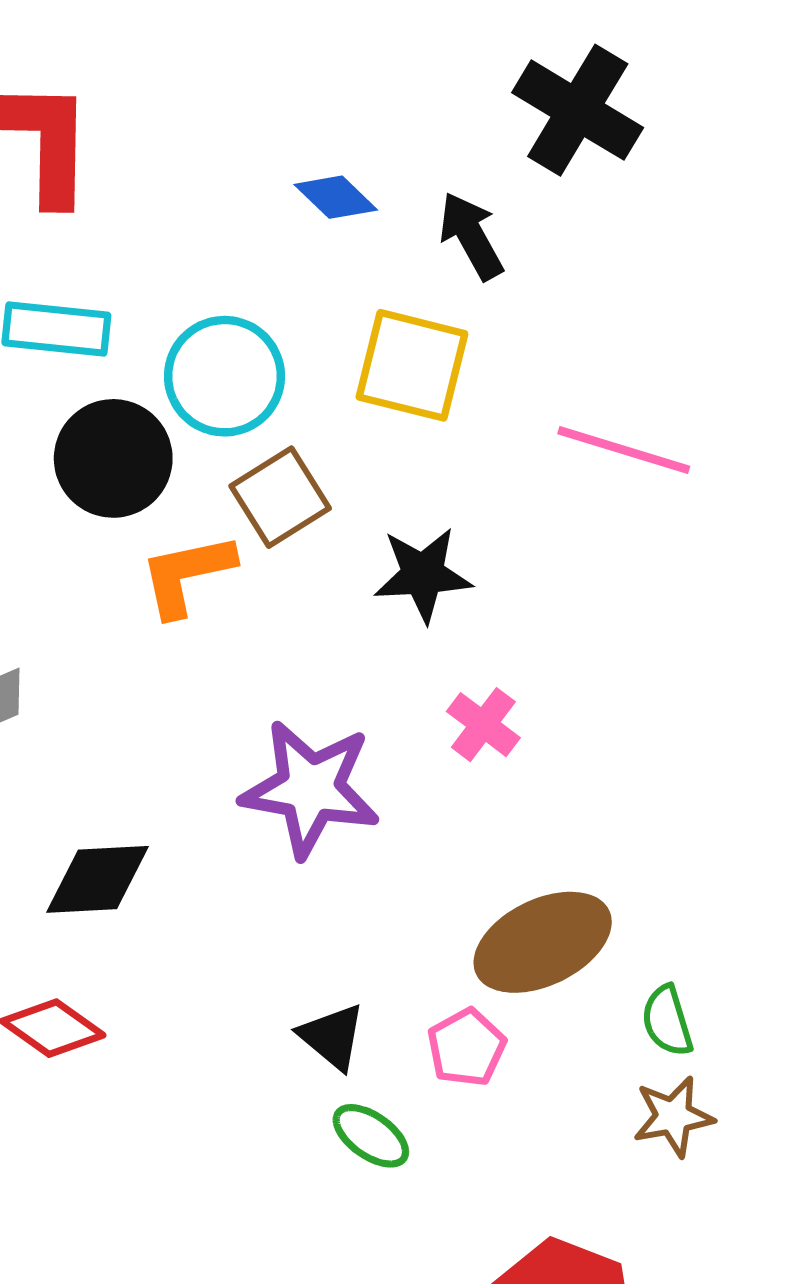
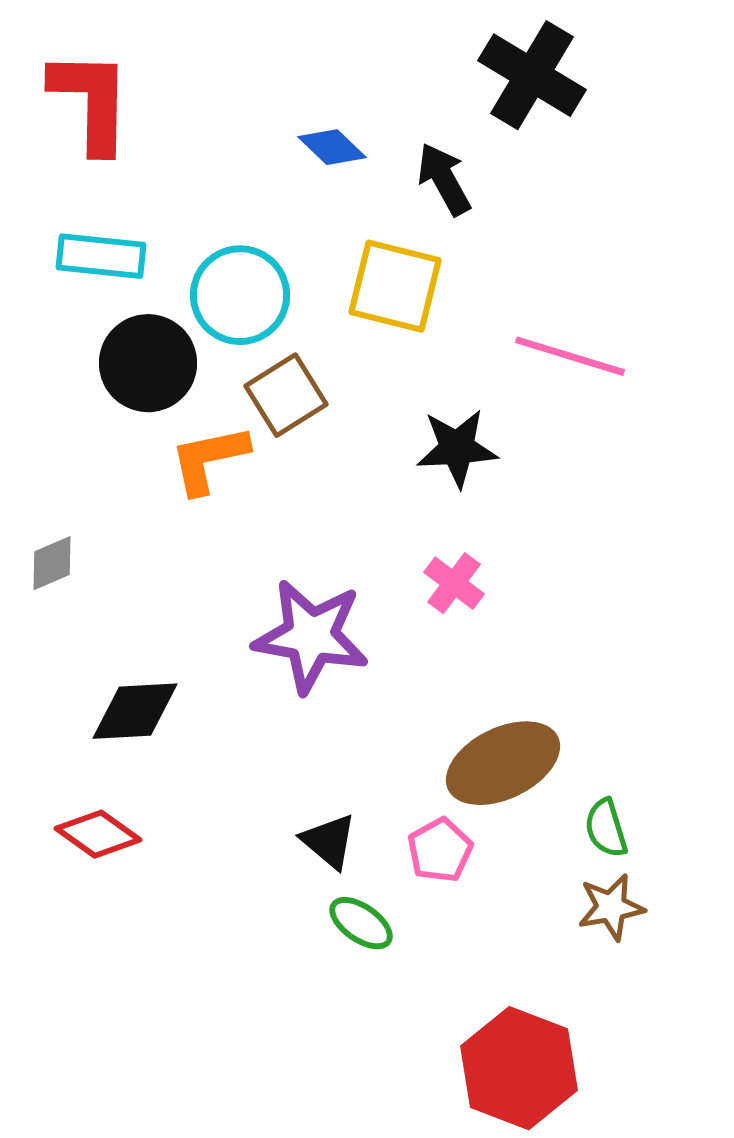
black star: (423, 575) -> (457, 448), moved

